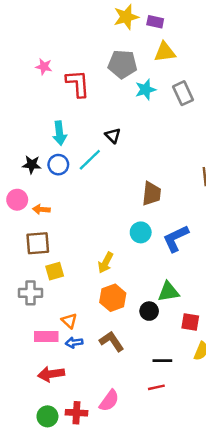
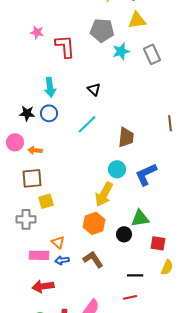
cyan line: (90, 160) -> (87, 124), moved
yellow arrow: (106, 263) -> (104, 194), moved, size x1.4

